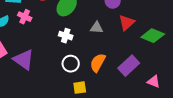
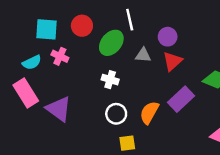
red triangle: (127, 23) -> (172, 61), moved
gray triangle: (97, 28) -> (143, 55), moved
purple rectangle: (129, 66) -> (181, 99), moved

